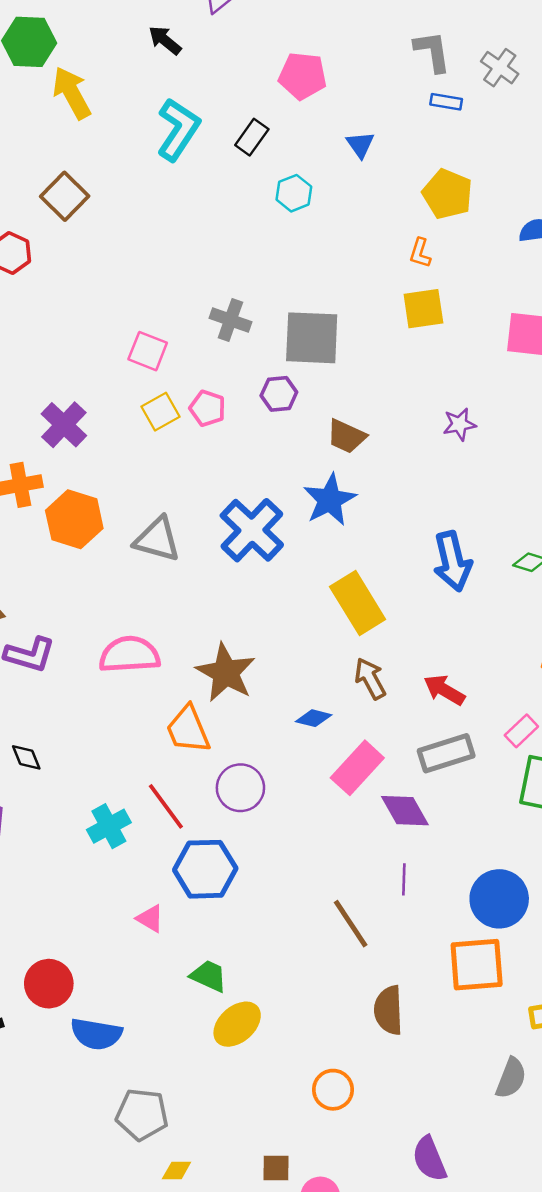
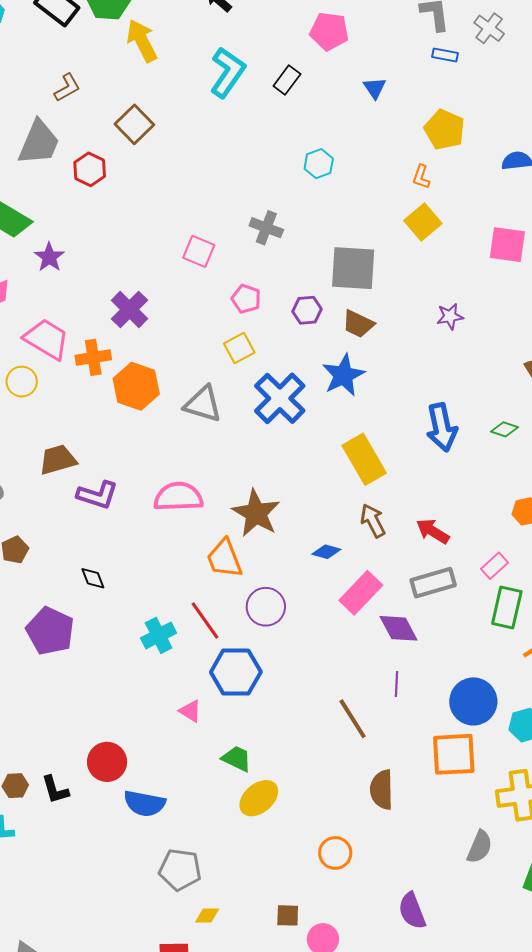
cyan hexagon: (294, 193) -> (319, 164), moved
yellow square: (423, 309) -> (423, 222), turned -33
gray square: (312, 338) -> (353, 268), moved
purple hexagon: (279, 394) -> (307, 310), moved
yellow square: (161, 412) -> (239, 348), moved

